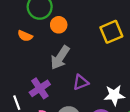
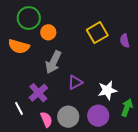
orange semicircle: (25, 36) -> (19, 46), size x1.5

